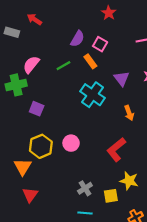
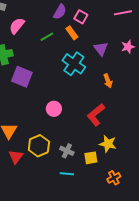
pink semicircle: (31, 65) -> (17, 26), moved
purple square: (37, 109) -> (22, 77), size x1.5
yellow hexagon: (41, 146) -> (39, 146), moved
gray cross: (85, 188) -> (67, 151), turned -32

